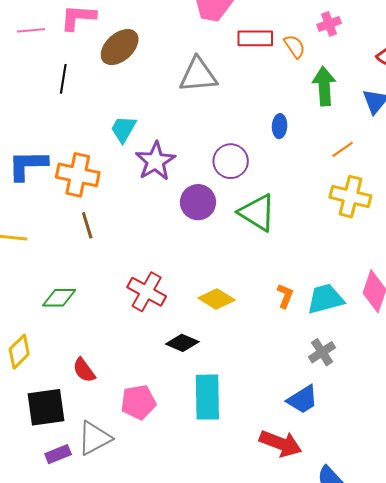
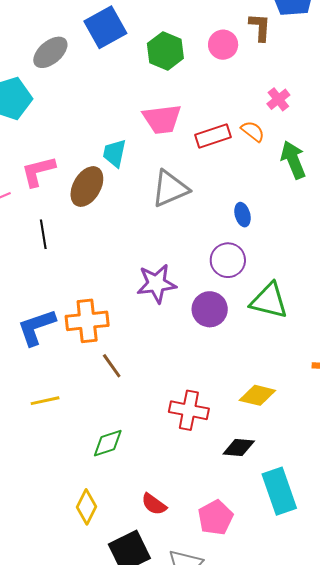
blue ellipse: (280, 126) -> (243, 215), moved
cyan trapezoid: (123, 129) -> (114, 153), moved
purple star: (155, 161) -> (156, 284), turned -30

